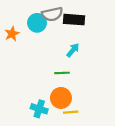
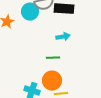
cyan arrow: (73, 50) -> (63, 37), turned 40

